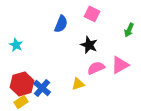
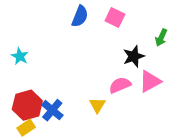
blue semicircle: (61, 24) -> (80, 16), moved
black star: (89, 45) -> (134, 56), moved, turned 30
yellow triangle: (78, 84) -> (97, 105), turned -40

